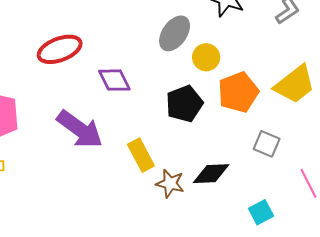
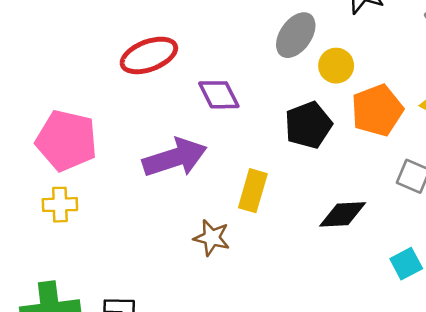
purple arrow: (80, 129) -> (175, 158), turned -54
yellow rectangle: (141, 155) -> (253, 191), turned 44
brown star: (170, 183) -> (212, 238), moved

